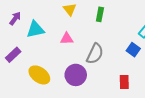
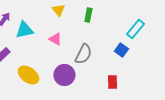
pink triangle: (67, 39) -> (55, 39), turned 32

